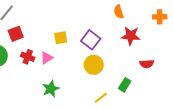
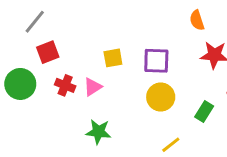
purple square: (91, 40) -> (156, 61), turned -36
green rectangle: (125, 85) -> (204, 111), moved
green star: (51, 89) -> (98, 132), turned 30

